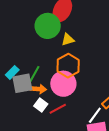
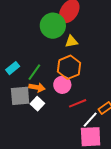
gray square: (22, 83) -> (20, 96), moved
pink circle: (63, 84) -> (62, 85), size x0.7
red line: (58, 109) -> (78, 103), moved

